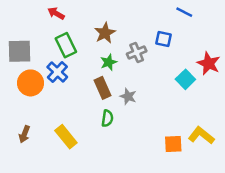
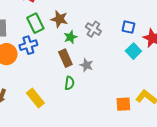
brown star: (105, 33) -> (59, 19), moved, turned -30
blue square: (163, 39) -> (128, 27), moved
gray cross: (137, 52) -> (93, 29), turned -35
blue cross: (57, 72) -> (28, 45), turned 30

